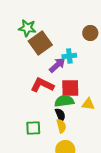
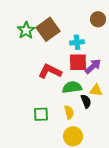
green star: (27, 28) -> (26, 30), moved, turned 30
purple arrow: (57, 65) -> (93, 66), moved
red square: (70, 88) -> (78, 62), moved
black semicircle: (60, 115) -> (86, 101), moved

